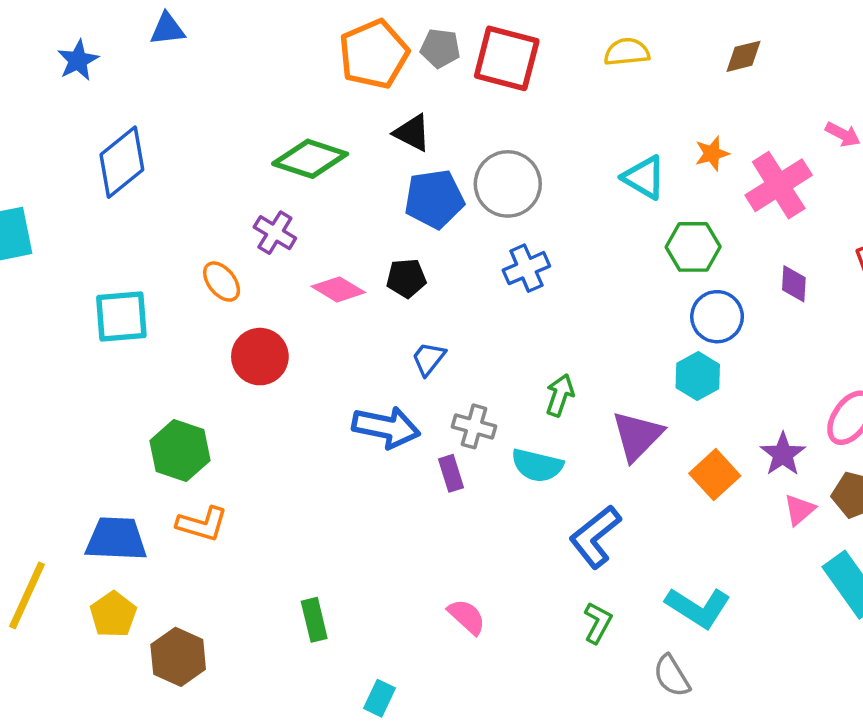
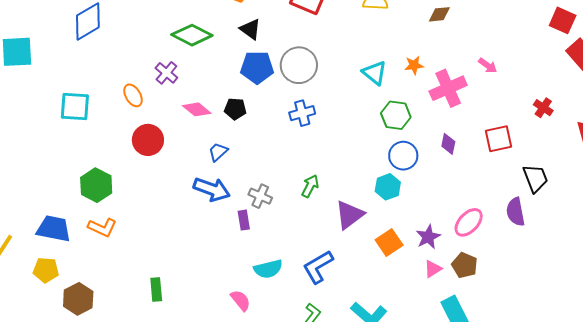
blue trapezoid: (429, 359) -> (218, 152), moved
cyan semicircle: (537, 465) -> (268, 269), moved, turned -36
yellow pentagon: (113, 614) -> (46, 270), turned 30

